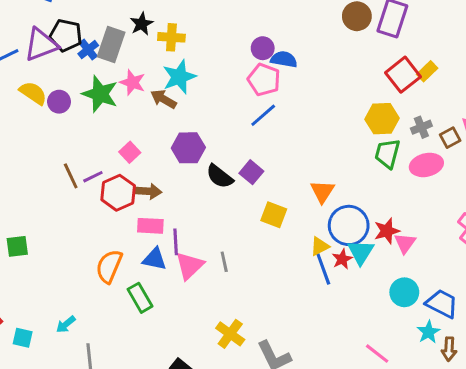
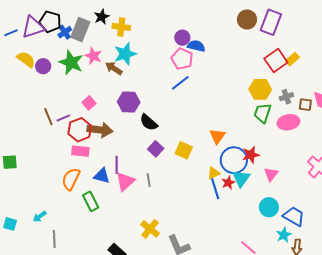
brown square: (450, 138) -> (305, 105), turned 32
purple square: (251, 172) -> (156, 149), moved
brown arrow: (148, 191) -> (100, 130), size x1.4
pink rectangle: (150, 226) -> (80, 151), moved
red star: (387, 231) -> (251, 155), moved

